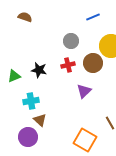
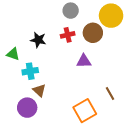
green triangle: (14, 76) -> (13, 54), moved, turned 40
purple triangle: (84, 91) -> (84, 61), turned 42
orange square: (85, 140) -> (85, 111), turned 30

